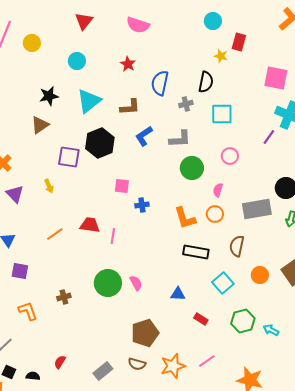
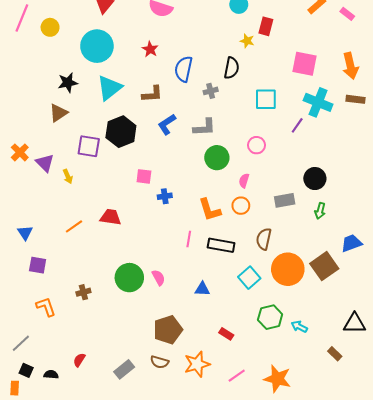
cyan circle: (77, 61) -> (97, 46), size x1.8
cyan square: (222, 114) -> (266, 99), moved
purple triangle: (15, 194) -> (45, 163), moved
gray rectangle: (257, 209) -> (285, 200), size x0.7
pink line: (113, 236) -> (189, 239), moved
orange circle: (260, 275) -> (288, 269), size x1.8
red rectangle: (201, 319) -> (226, 334), moved
pink line: (207, 361) -> (237, 376), moved

